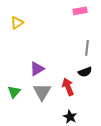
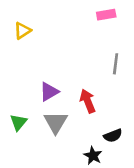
black semicircle: (85, 72) -> (113, 136), moved
red arrow: (68, 87) -> (88, 101), moved

